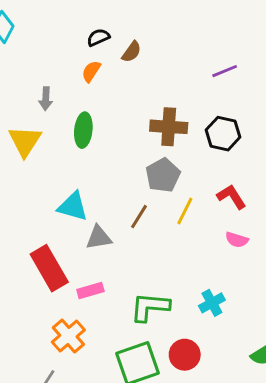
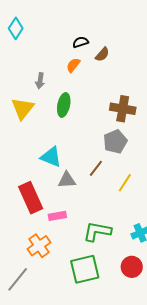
yellow line: (185, 211) -> (125, 183), moved
red circle: (185, 355) -> (132, 267), moved

